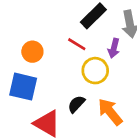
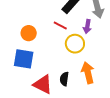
black semicircle: (76, 104) -> (64, 79), moved, turned -32
orange arrow: (110, 112) -> (88, 73), turned 30

